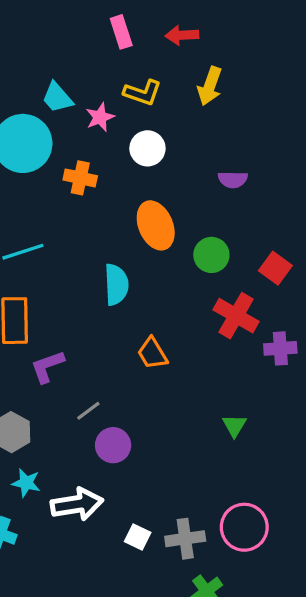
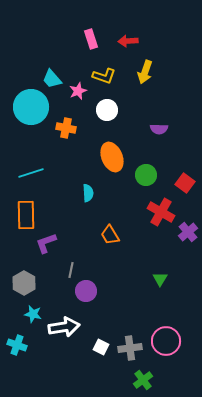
cyan semicircle: (116, 284) -> (88, 193), size x0.7
purple cross: (280, 348) -> (188, 232), turned -36
gray line: (88, 411) -> (71, 270), turned -42

